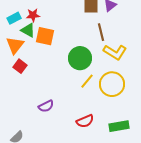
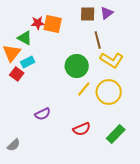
red star: (33, 15) -> (38, 23), moved
cyan rectangle: (14, 18) -> (28, 62), moved
orange square: (45, 36) -> (53, 24), moved
green rectangle: (119, 126) -> (116, 134), turned -36

